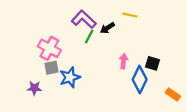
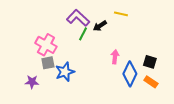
black square: (152, 63) -> (150, 62), moved
orange rectangle: (173, 94) -> (151, 82), moved

